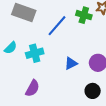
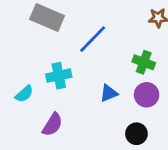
green cross: (84, 15) -> (144, 62), moved
cyan semicircle: (11, 48) -> (24, 94), moved

